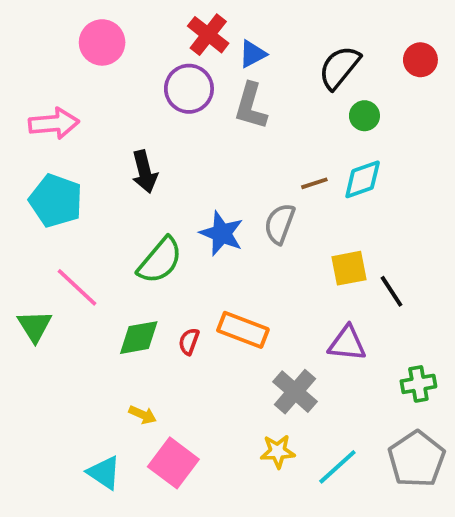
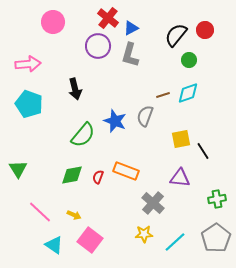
red circle: (420, 60) -> (205, 30), moved
pink line: (77, 287) -> (40, 212), moved

